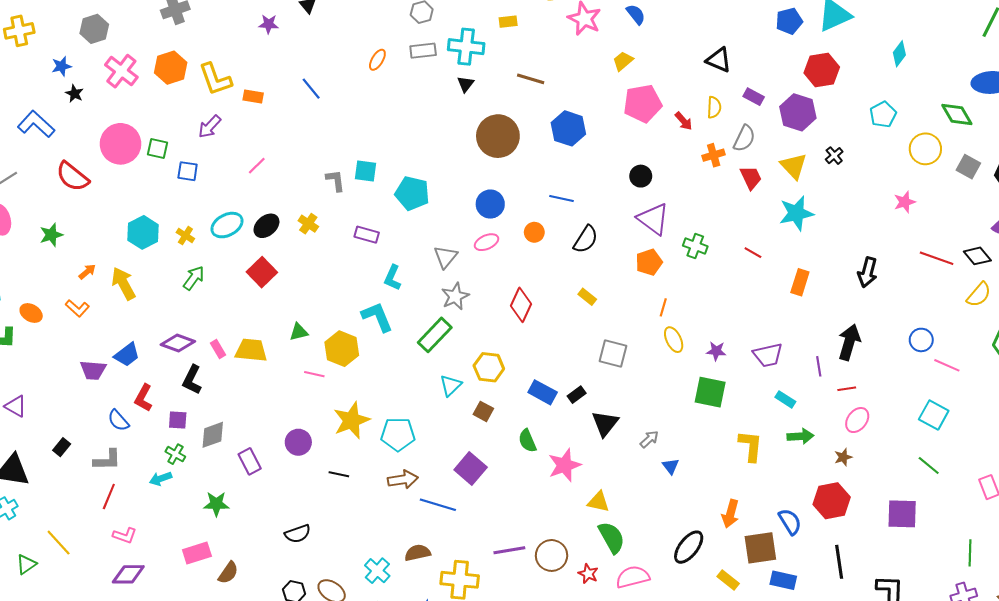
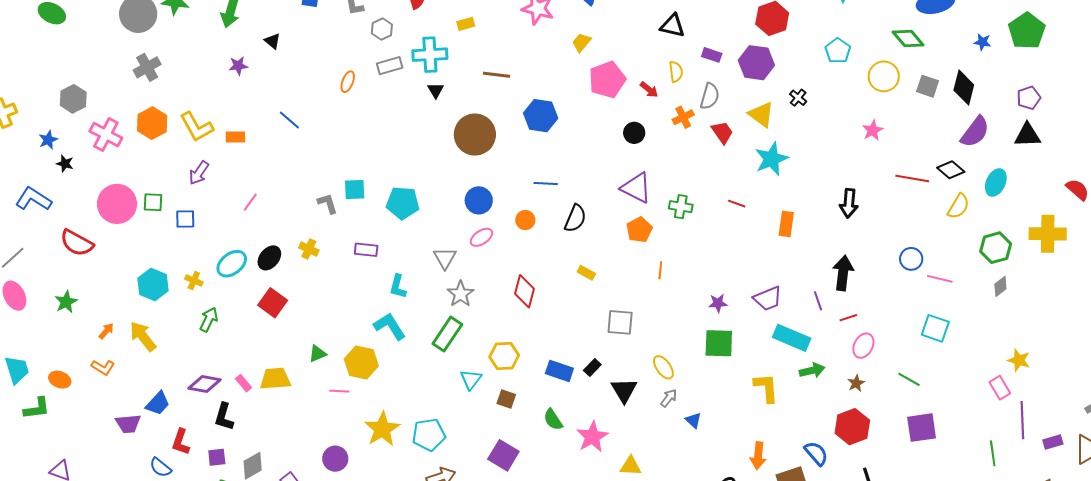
black circle: (641, 176) -> (634, 133), moved
yellow ellipse: (674, 340) -> (663, 367), moved
cyan rectangle: (785, 399) -> (792, 338), size x1.8
green line: (929, 466) -> (909, 379), moved

